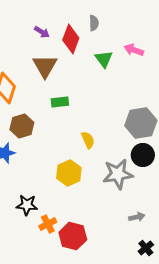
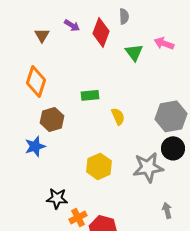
brown triangle: (45, 66) -> (42, 35), moved, size x0.6
yellow semicircle: (88, 140) -> (118, 116), moved
gray arrow: (137, 217) -> (167, 210), turned -91

